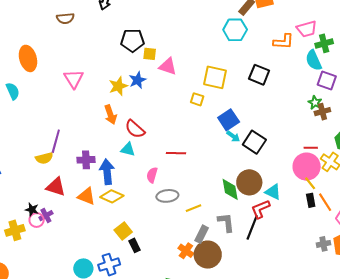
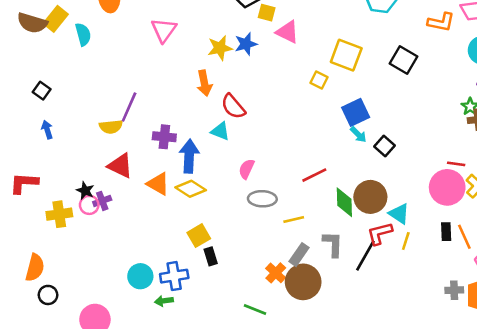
black square: (254, 142) -> (384, 146), size x0.7
red line: (176, 153) -> (314, 175), moved, turned -36
yellow line: (310, 183) -> (406, 241), moved, turned 48

